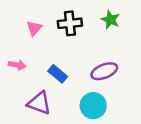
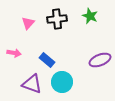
purple ellipse: (104, 71) -> (100, 60), moved
cyan circle: (93, 106) -> (62, 82), moved

